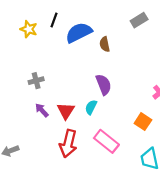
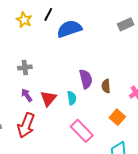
brown semicircle: (105, 44) -> (106, 86), moved
cyan semicircle: (91, 107) -> (72, 98), turned 136
red arrow: (68, 144) -> (26, 125), moved

